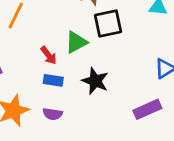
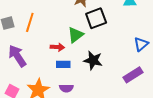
red arrow: (49, 55) -> (57, 47), turned -40

